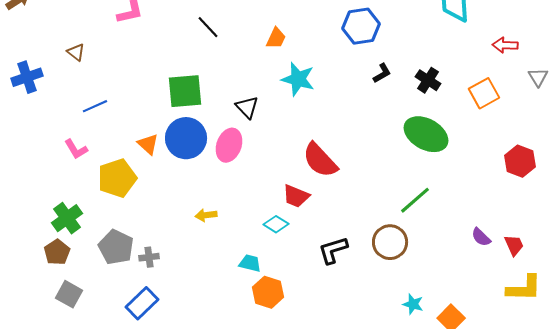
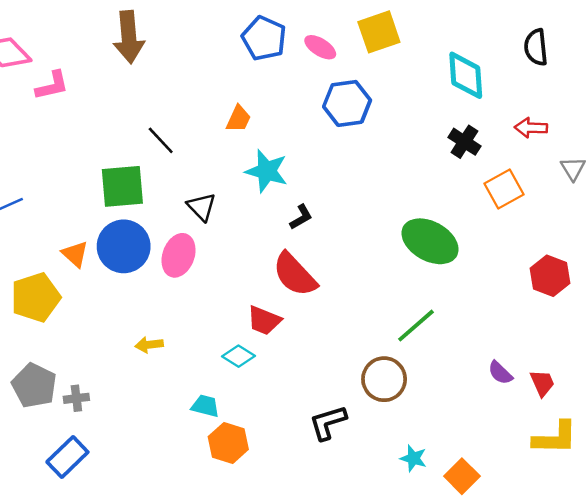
black line: (208, 27) -> (161, 140), moved
black L-shape: (382, 73) -> (301, 217), moved
black cross: (428, 80) -> (464, 142), moved
black L-shape: (333, 250) -> (328, 423), moved

